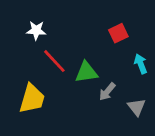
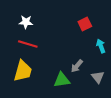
red line: (54, 61) -> (28, 44), moved, turned -30
green triangle: (86, 72) -> (62, 80), moved

